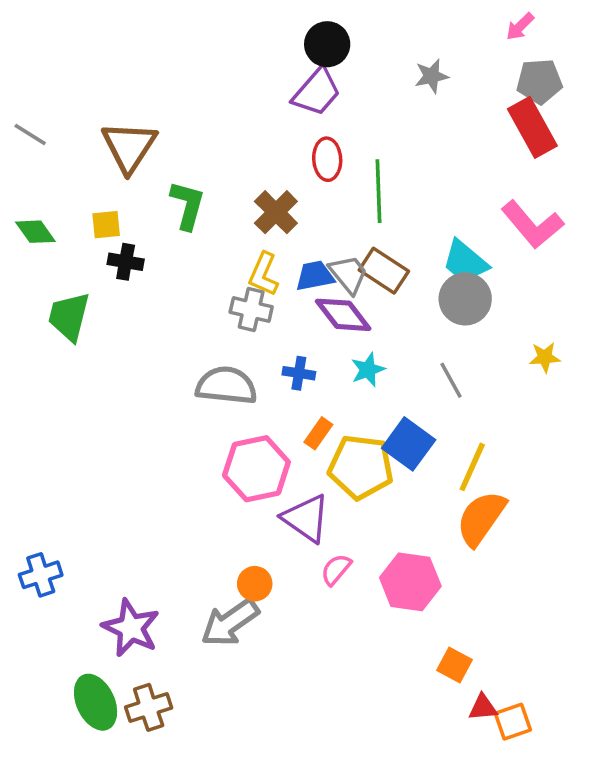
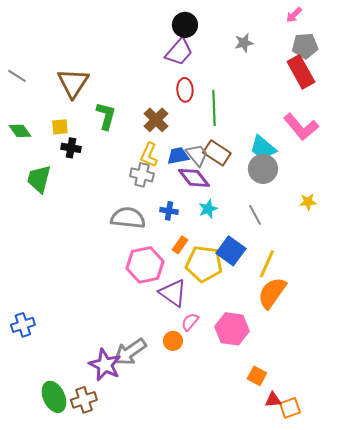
orange circle: (255, 584) -> (173, 341), moved
purple star: (131, 628) -> (105, 365), moved

